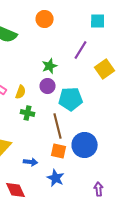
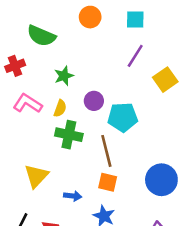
cyan square: (98, 21) -> (135, 20), moved
green star: (50, 66) -> (64, 76), moved
green cross: (28, 113) -> (69, 135), size x1.5
blue circle: (85, 145) -> (161, 180), moved

